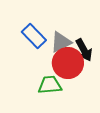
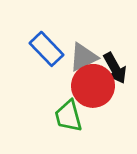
green trapezoid: (50, 85) -> (68, 116), turned -100

